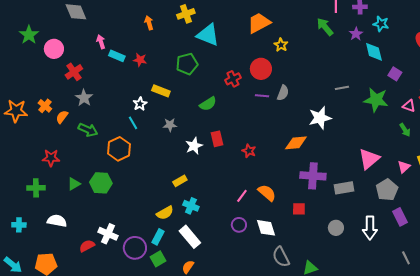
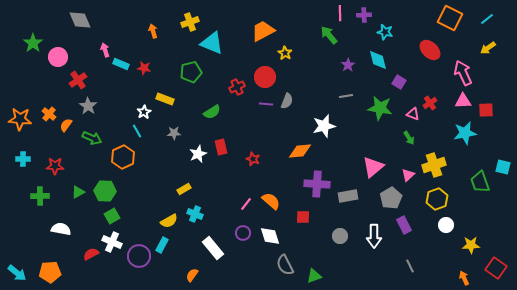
purple star: (356, 34) -> (348, 65), moved
cyan cross: (19, 225) -> (23, 159), moved
white rectangle: (190, 237) -> (213, 248), moved
green square: (158, 259) -> (112, 216), moved

